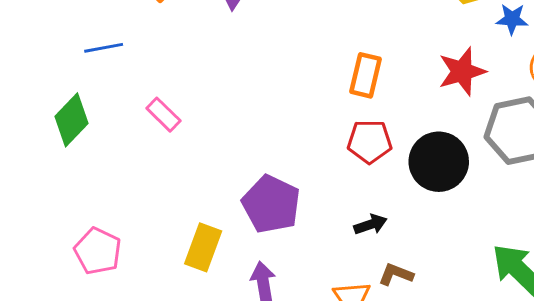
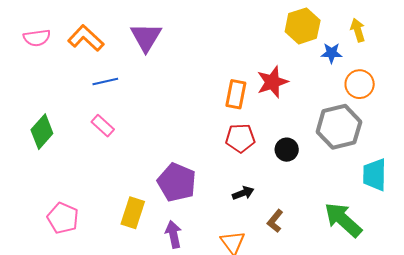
blue line: (104, 48) -> (105, 82), moved
red star: (462, 71) -> (272, 82), moved
black circle: (439, 162) -> (287, 150), size x0.6
brown L-shape: (396, 274) -> (275, 221), moved, turned -70

